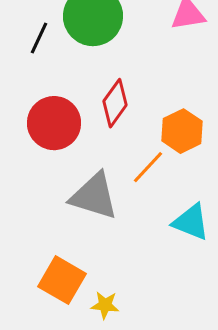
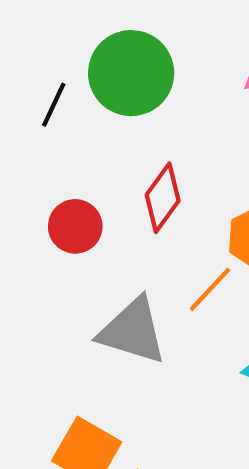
red circle: (54, 123) -> (75, 226), size x0.7

